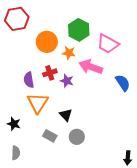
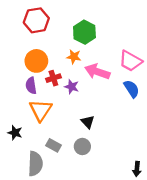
red hexagon: (17, 19) -> (36, 20), moved
orange circle: (47, 42) -> (36, 61), moved
pink trapezoid: (108, 44) -> (130, 61), moved
black triangle: (66, 115) -> (88, 122), moved
gray semicircle: (16, 153) -> (35, 164), moved, size x1.6

